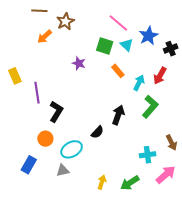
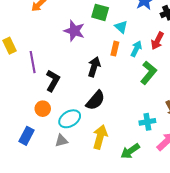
cyan triangle: (127, 45) -> (121, 27), moved
purple star: (79, 63) -> (74, 31), size x1.5
orange rectangle: (118, 71) -> (115, 49), moved, turned 56
black arrow: (118, 115) -> (94, 67), moved
black semicircle: (97, 132) -> (95, 100), size x1.5
yellow arrow: (102, 182) -> (100, 137), moved, size x1.6

